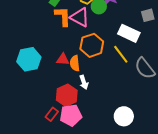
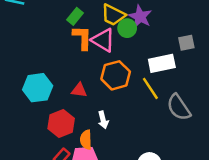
white rectangle: (129, 33) -> (162, 63), turned -40
orange semicircle: (75, 63) -> (86, 140), moved
red hexagon: (67, 95) -> (61, 123), moved

